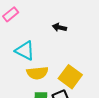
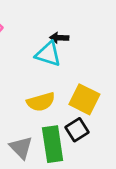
cyan triangle: (25, 51) -> (48, 54), moved

